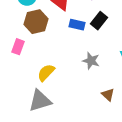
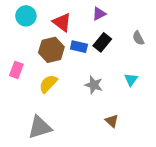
brown hexagon: (36, 22) -> (51, 50), moved
yellow semicircle: (46, 73) -> (48, 84), moved

